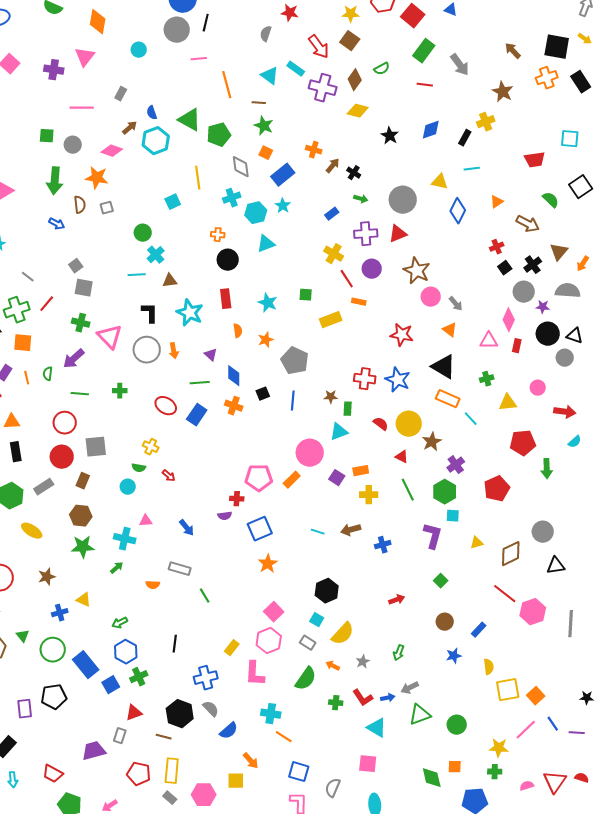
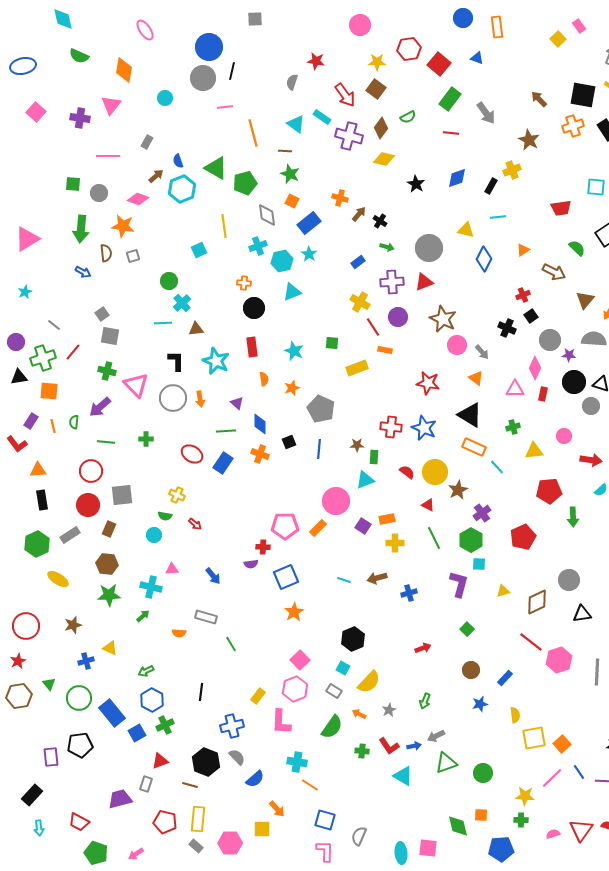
black cross: (533, 265) -> (507, 328), moved, turned -30
pink square: (368, 764) -> (428, 848), moved

